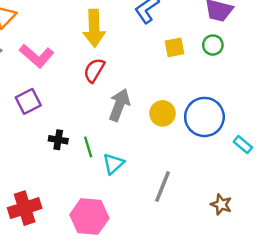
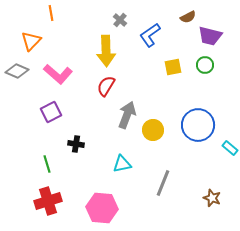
yellow circle: (162, 113) -> (153, 130), moved
green line: (88, 147) -> (47, 164), moved
cyan triangle: (113, 164) -> (122, 164), turned 30

